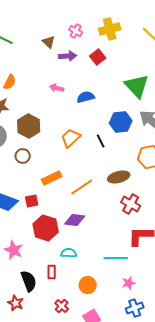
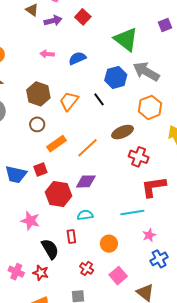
brown hexagon: (29, 126) -> (38, 94), moved
brown circle: (23, 156) -> (37, 124), moved

